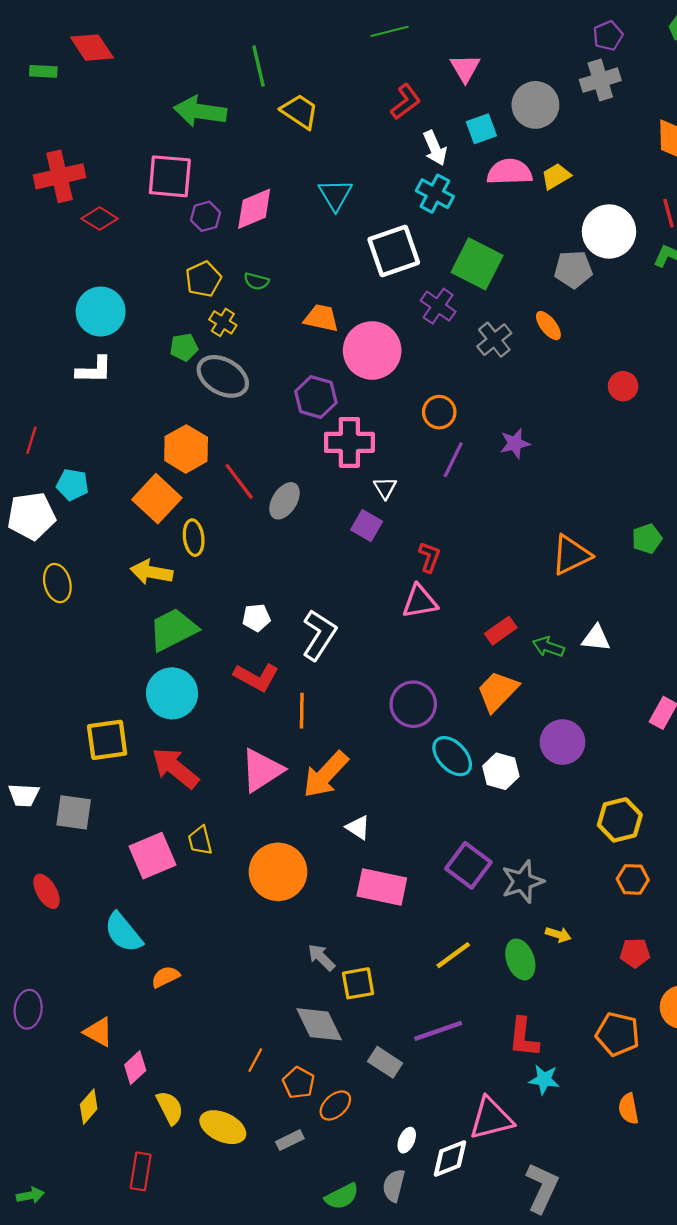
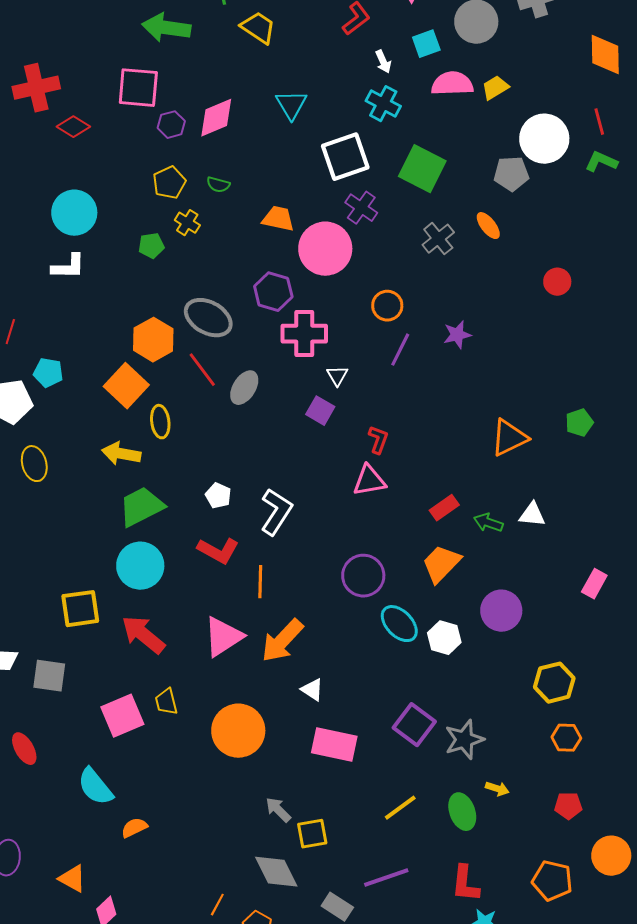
white arrow: (435, 148) -> (383, 62), size x0.7
purple cross: (438, 306) -> (361, 208), moved
gray ellipse: (223, 376) -> (208, 318), moved
white pentagon: (256, 618) -> (218, 496), turned 30

